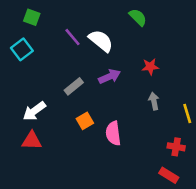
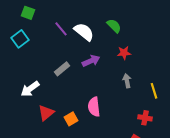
green semicircle: (138, 17) -> (114, 26), moved
orange square: (85, 121) -> (71, 119), moved
red triangle: (32, 141) -> (46, 113), moved, turned -42

